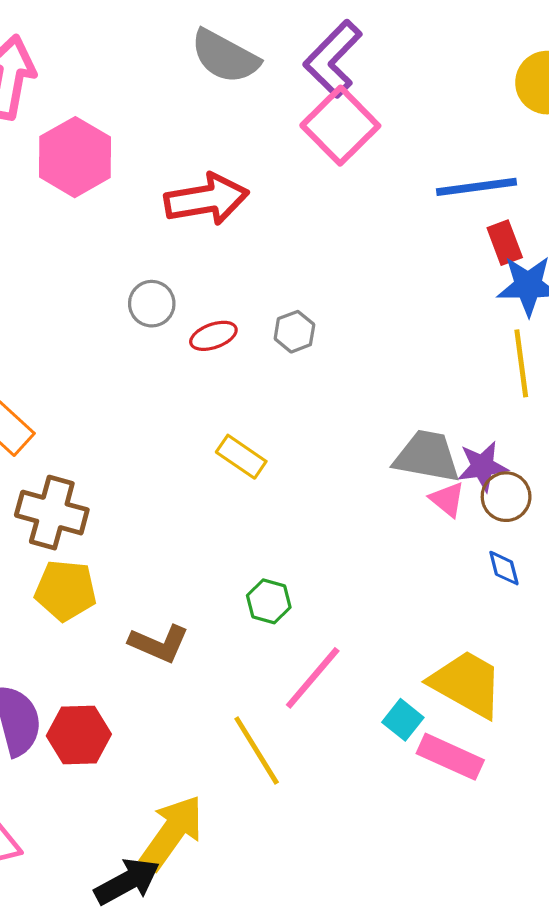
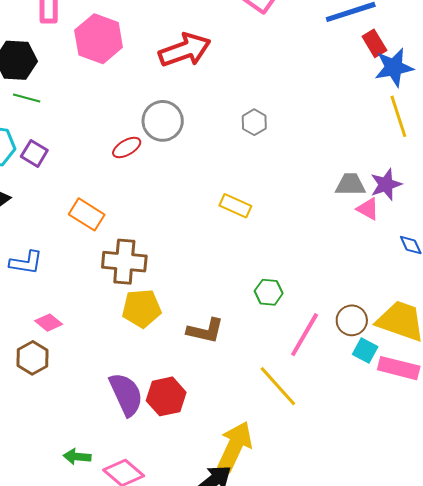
gray circle: (152, 304) -> (163, 121), size x1.4
red ellipse: (213, 336) -> (127, 147), moved
gray trapezoid: (427, 456) -> (350, 185), size x0.7
brown circle: (506, 497) -> (352, 320), moved

